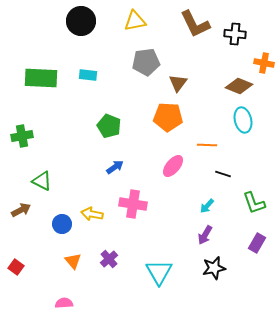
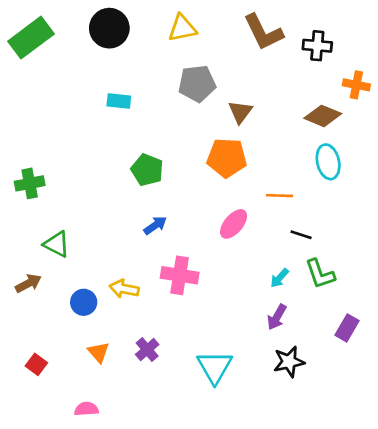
green rectangle: (41, 78) -> (31, 38), moved, turned -40
green L-shape: (254, 203) -> (320, 274), moved
red square: (16, 267) -> (36, 364), moved

